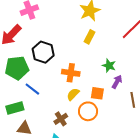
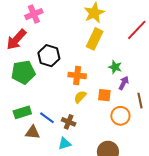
yellow rectangle: (89, 37) -> (95, 39), size x1.5
blue line: (32, 89) -> (47, 118), moved
orange circle: (88, 111) -> (120, 116), moved
brown cross: (61, 119) -> (69, 122), turned -32

